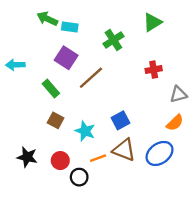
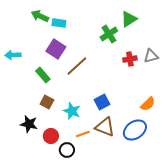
green cross: (113, 40) -> (109, 34), moved
gray triangle: (178, 94) -> (151, 56), moved
black star: (27, 157) -> (29, 124), moved

